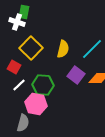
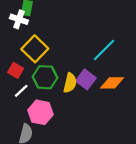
yellow semicircle: (63, 49) -> (70, 83), moved
green hexagon: (43, 85) -> (45, 77), moved

